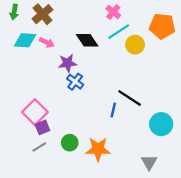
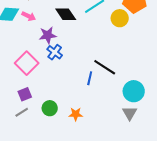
yellow circle: (135, 45) -> (120, 18), moved
pink square: (35, 112) -> (27, 63), moved
orange star: (98, 149) -> (76, 114), size x0.6
gray triangle: (149, 162) -> (130, 113), moved

